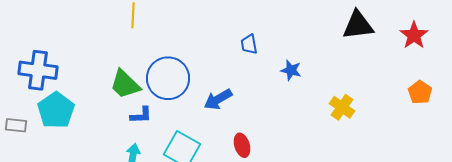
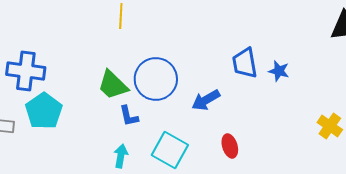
blue trapezoid: (249, 44) -> (245, 63), moved, size x1.5
yellow cross: (342, 107) -> (330, 126), moved
blue L-shape: (141, 115) -> (129, 116), turned 80

